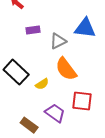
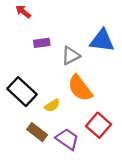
red square: (82, 101) -> (99, 125), turned 35
brown rectangle: (29, 125) -> (37, 132), moved

